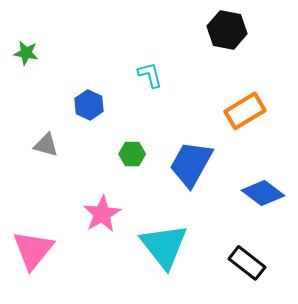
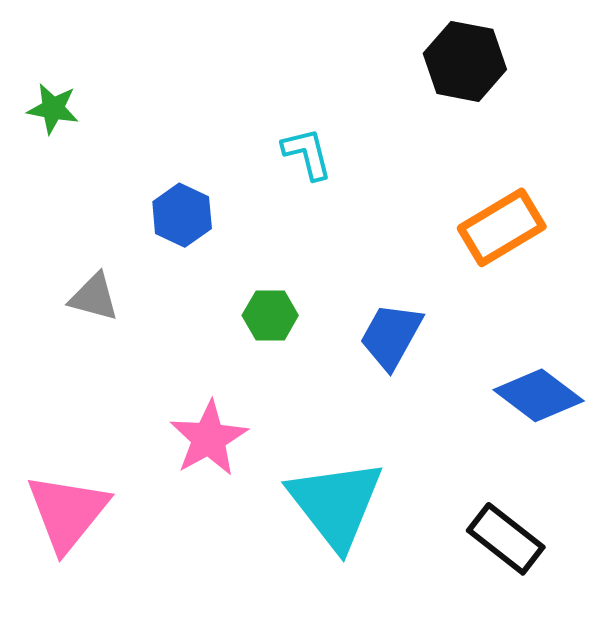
blue trapezoid: (191, 164) -> (391, 336), size x0.7

